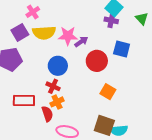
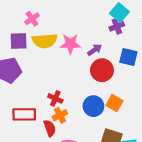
purple cross: (111, 20) -> (117, 26), turned -32
purple square: (20, 32) -> (19, 41), turned 30
purple arrow: (81, 42) -> (95, 50), moved
blue circle: (58, 66) -> (93, 106), moved

